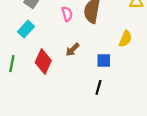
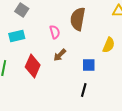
pink semicircle: (67, 14) -> (55, 32), moved
cyan rectangle: (26, 29) -> (17, 36), turned 35

